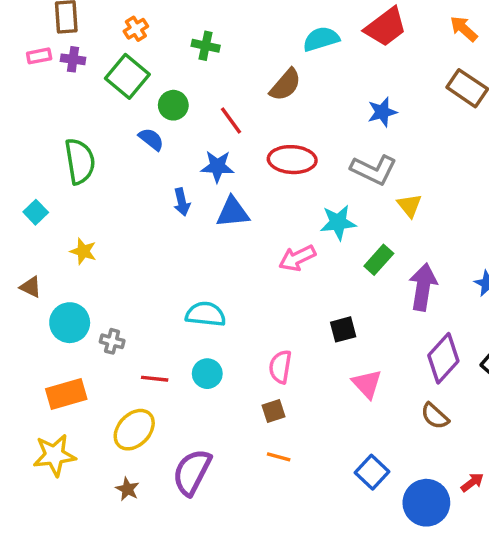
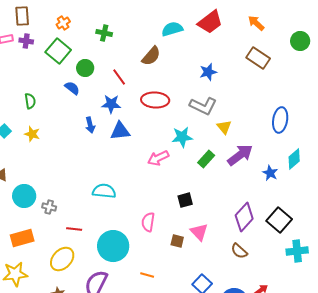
green semicircle: (80, 161) -> (30, 101), size x0.6
yellow star: (83, 251) -> (32, 134), moved
purple arrow: (423, 287) -> (240, 155), moved, turned 44
cyan circle: (207, 374) -> (113, 246), moved, size x1.8
brown square: (273, 411) -> (177, 241), moved, turned 32

